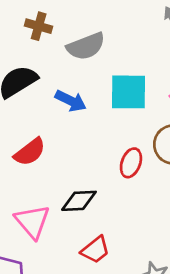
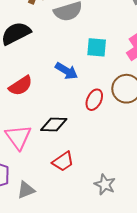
cyan square: (129, 92) -> (97, 47), size x0.7
blue arrow: (71, 101) -> (67, 71), moved

